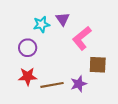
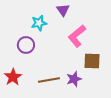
purple triangle: (63, 19) -> (63, 10), moved
red star: (28, 76) -> (13, 77), moved, turned -30

